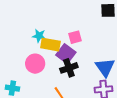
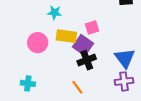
cyan star: (39, 36) -> (54, 13), moved
pink circle: (35, 64) -> (38, 43), moved

